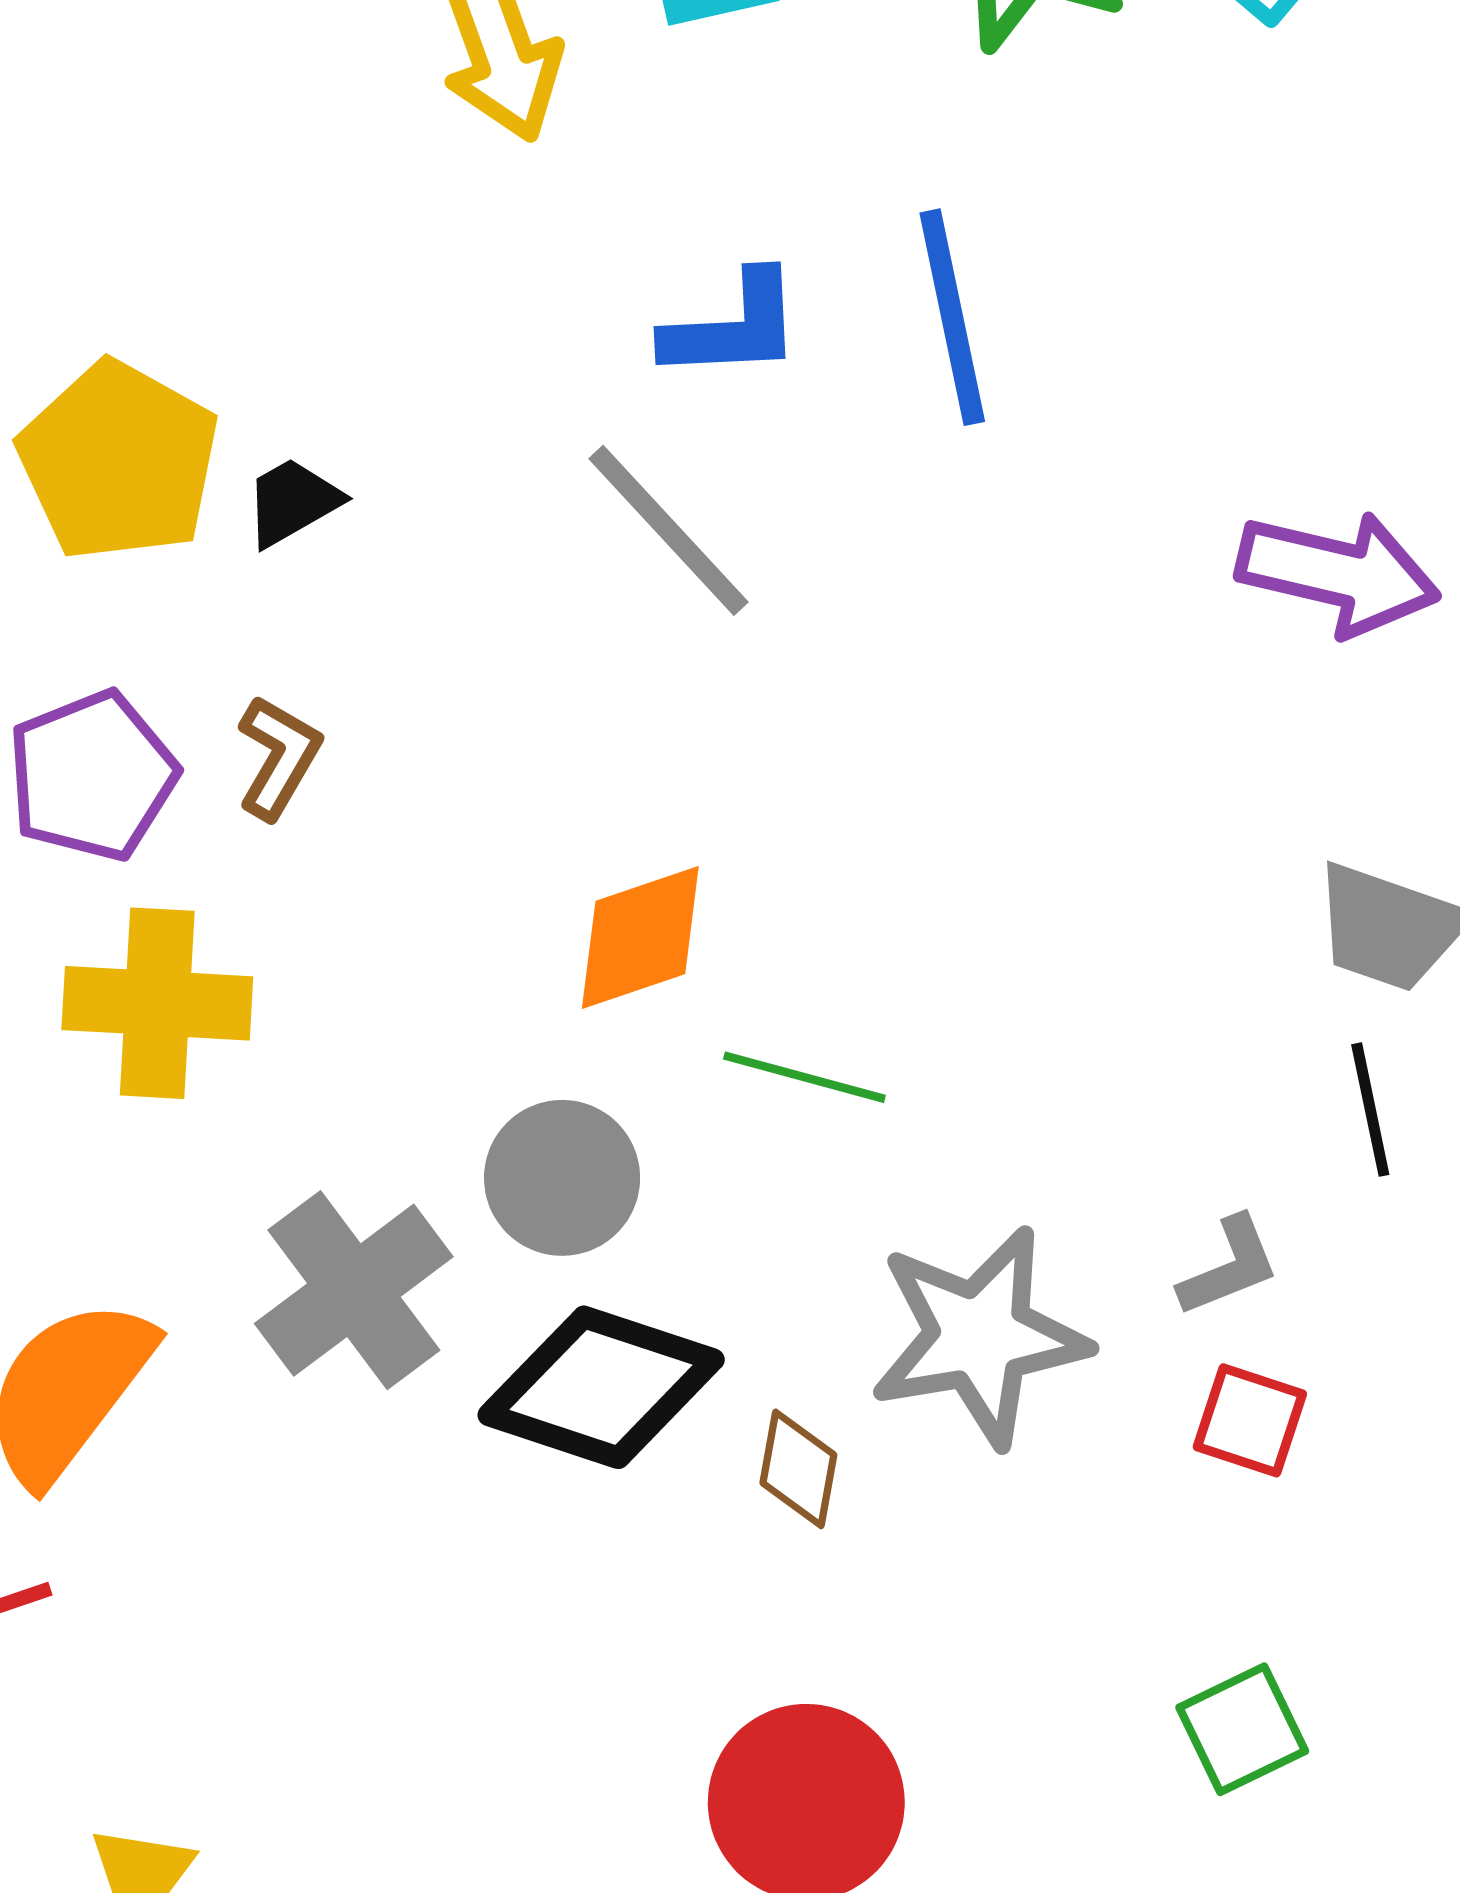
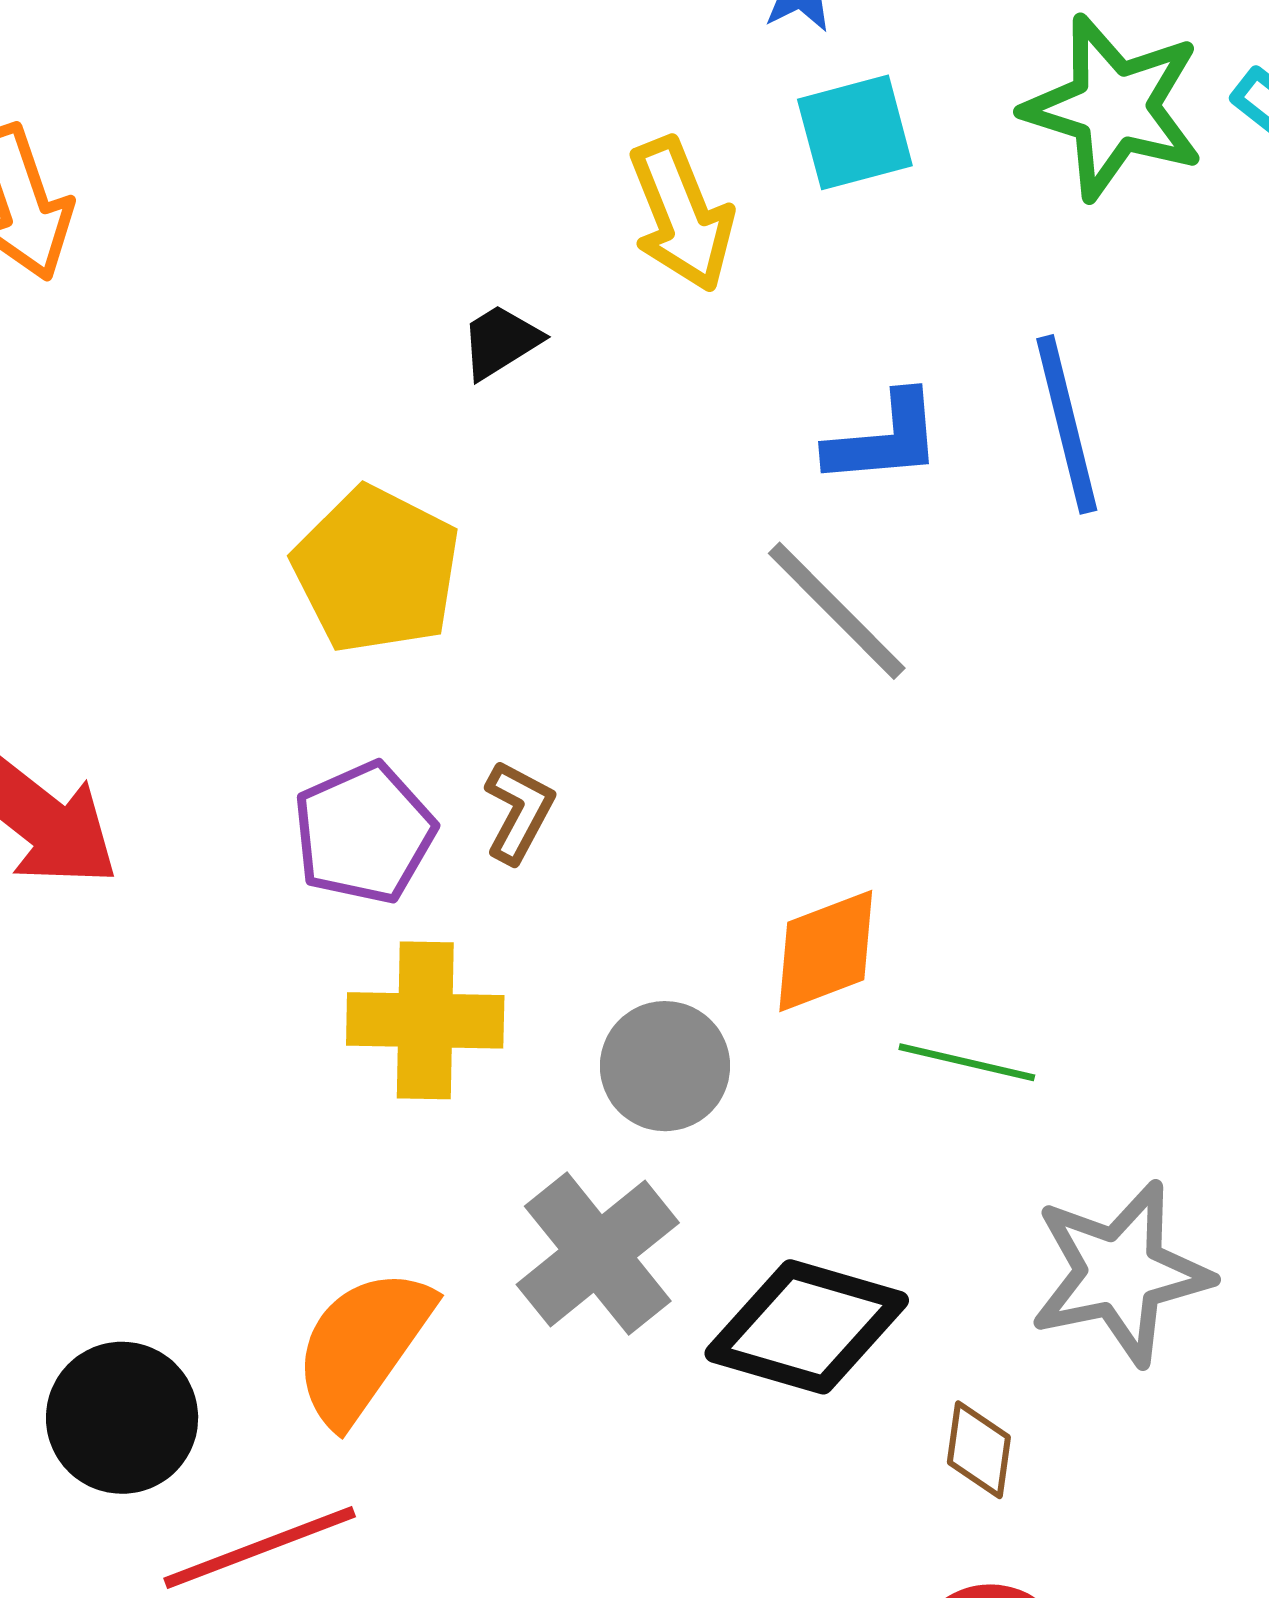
black trapezoid: (292, 502) -> (501, 341), moved
gray circle: (562, 1178) -> (665, 1066), moved
brown diamond: (798, 1469) -> (979, 1450), moved

